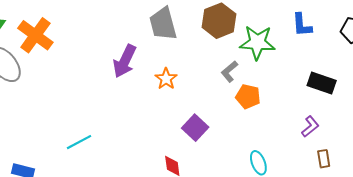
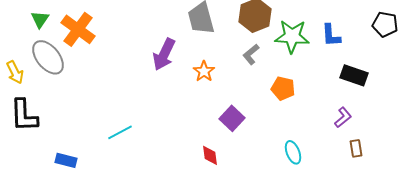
blue L-shape: (302, 25) -> (331, 35), moved
gray L-shape: (229, 72) -> (251, 54), moved

